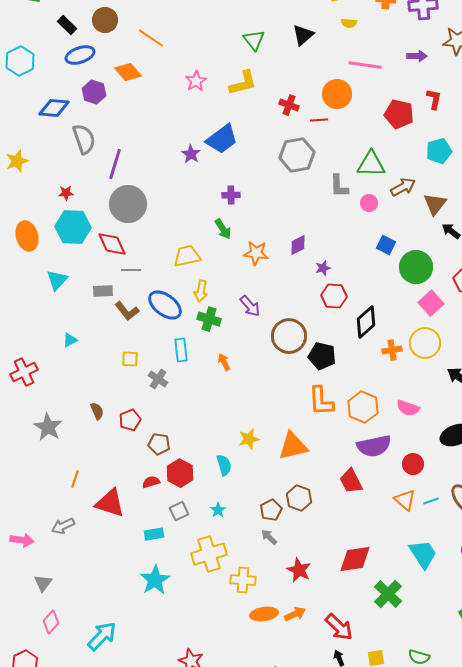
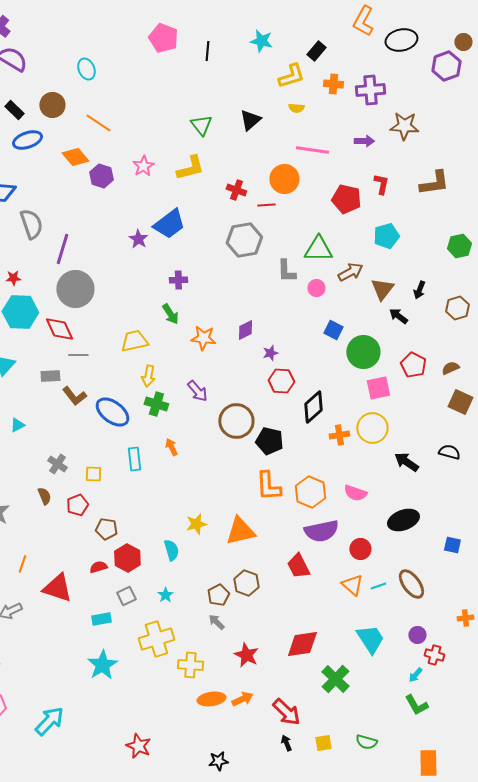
purple hexagon: (94, 92) -> (101, 176), moved
pink square: (431, 303) -> (378, 388), turned 30
blue ellipse: (165, 305) -> (112, 412), moved
cyan rectangle: (181, 350) -> (134, 459), moved
yellow square: (130, 359) -> (93, 474), moved
gray cross: (158, 379) -> (57, 464), moved

